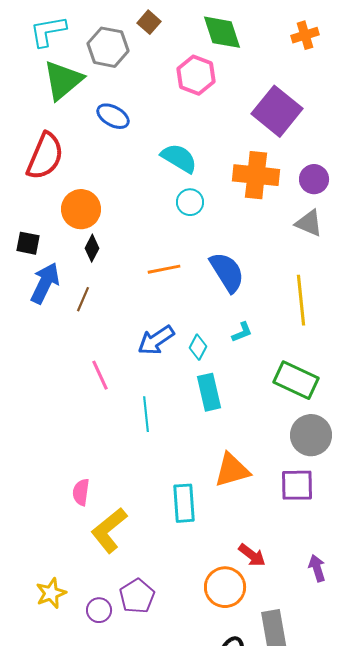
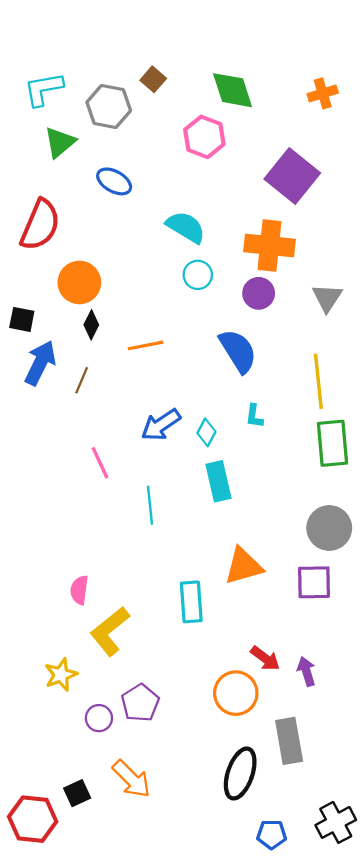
green triangle: (63, 80) -> (60, 142), size x0.7
purple circle: (314, 179) -> (259, 293), moved
gray triangle: (309, 223) -> (327, 298), turned 40
orange line: (164, 269) -> (146, 345), moved
cyan L-shape: (242, 332) -> (254, 416), turned 120
green rectangle: (296, 380) -> (332, 443), moved, turned 60
purple arrow: (317, 568) -> (306, 671), moved
yellow star: (51, 593) -> (61, 675), moved

